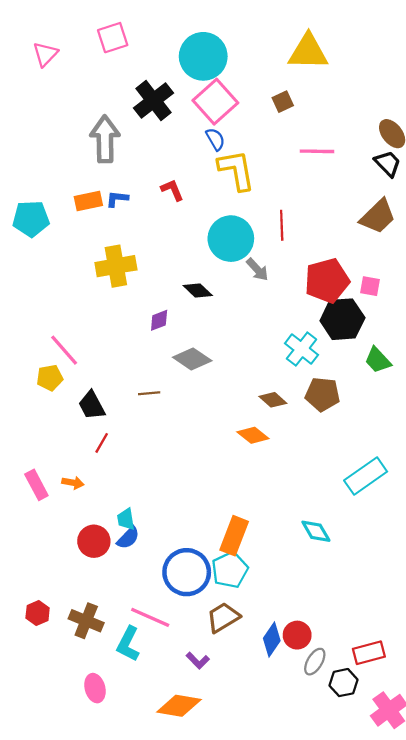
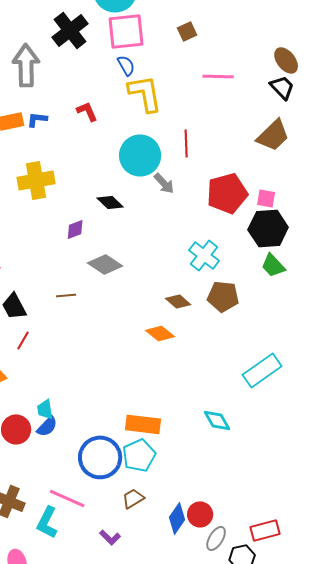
pink square: (215, 102) -> (126, 31), turned 36
black hexagon: (342, 319) -> (268, 228), moved
orange rectangle: (234, 536) -> (143, 424), turned 76
brown trapezoid: (223, 617) -> (133, 498), size x0.7

